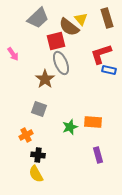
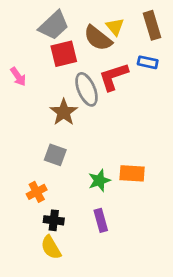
red square: (56, 41) -> (64, 54), moved
red L-shape: (101, 54) -> (114, 77), moved
blue rectangle: (109, 70) -> (148, 62), moved
purple rectangle: (98, 155) -> (101, 220), moved

